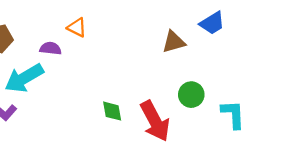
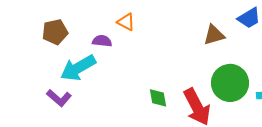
green circle: (191, 95) -> (230, 83), size x1.6

